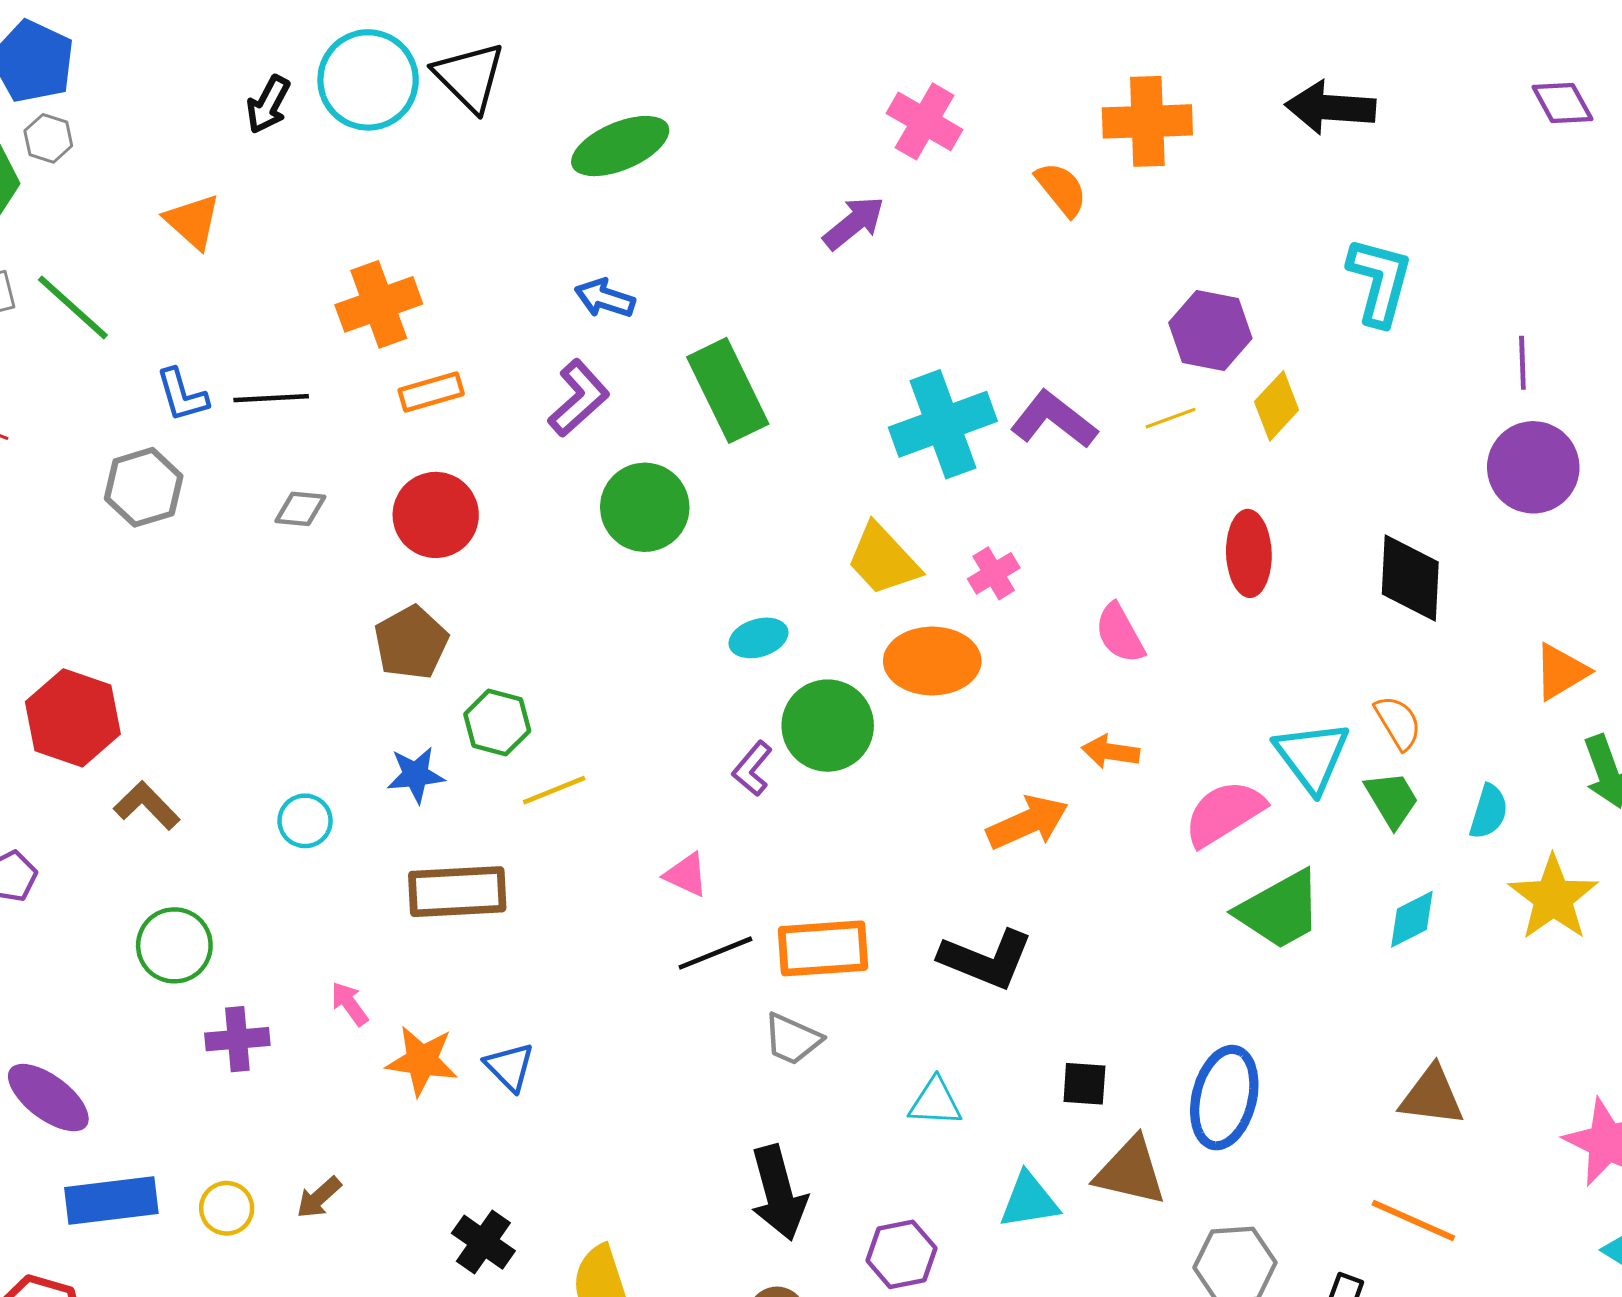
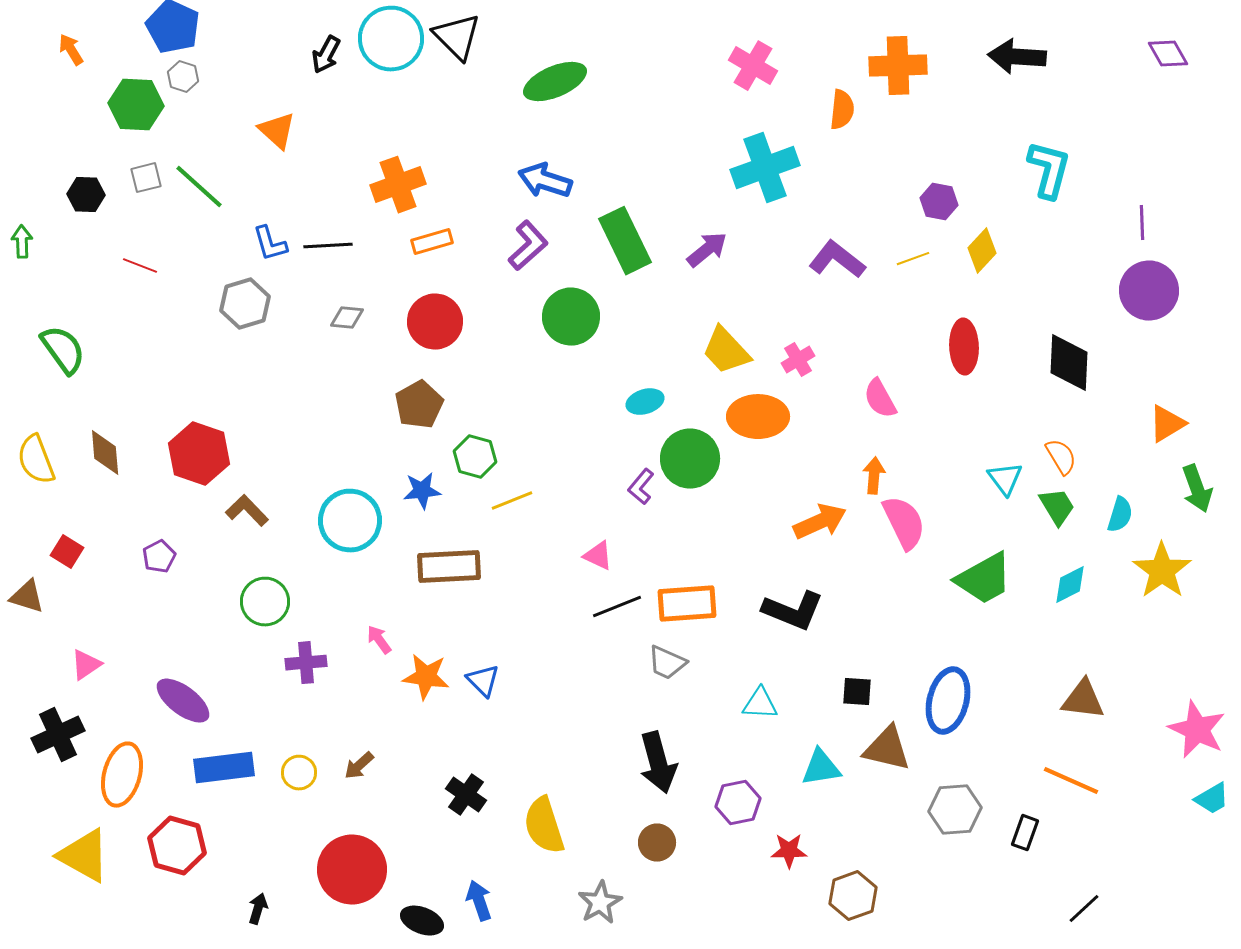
orange semicircle: (1061, 189) -> (842, 110), turned 45
purple arrow: (854, 223) -> (707, 250), moved
blue arrow: (605, 298) -> (545, 181), size x1.4
purple hexagon: (1210, 330) -> (939, 202), size x0.7
cyan cross: (943, 424) -> (765, 168), moved
orange arrow: (1111, 752) -> (874, 476), turned 87
cyan triangle: (1312, 756) -> (1005, 479), size x0.7
pink semicircle: (1224, 813) -> (904, 523), moved, turned 96
cyan circle: (305, 821) -> (350, 521), size x1.8

